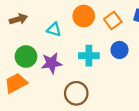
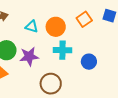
orange circle: (84, 16) -> (56, 27), moved
blue circle: (119, 50) -> (89, 62), moved

